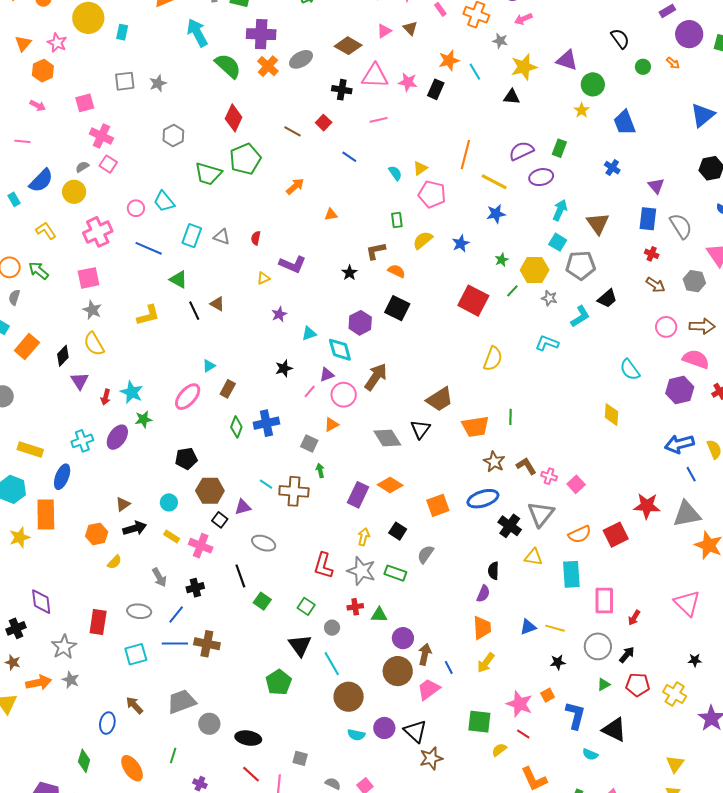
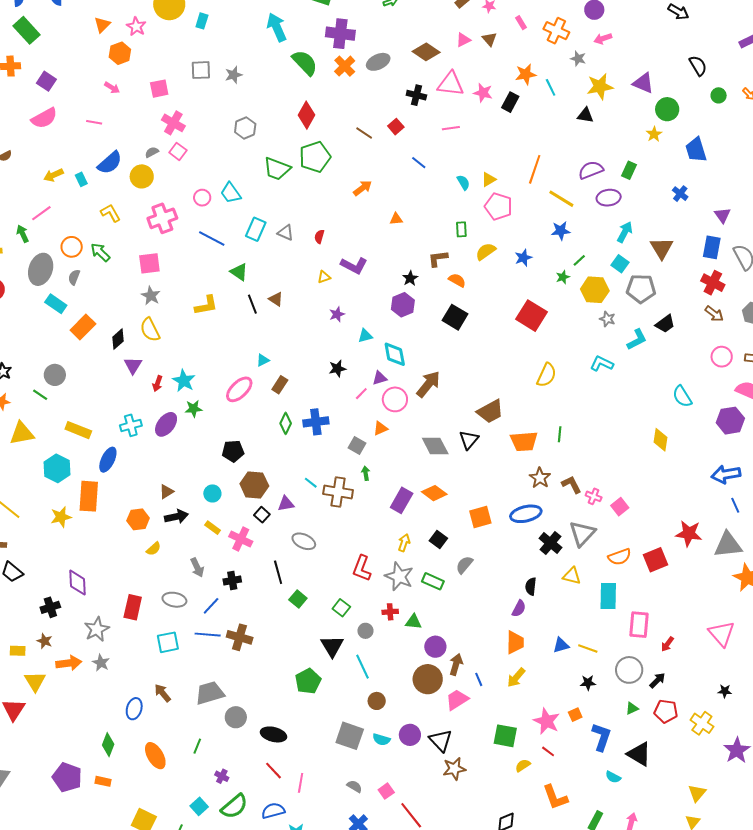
red cross: (652, 254) -> (713, 283), size x1.6
green line: (512, 291) -> (579, 260), moved
purple hexagon: (360, 323) -> (403, 305), moved
brown circle: (349, 697) -> (377, 701), size x0.6
gray square: (300, 758) -> (350, 736), moved, size x1.8

